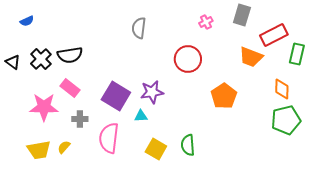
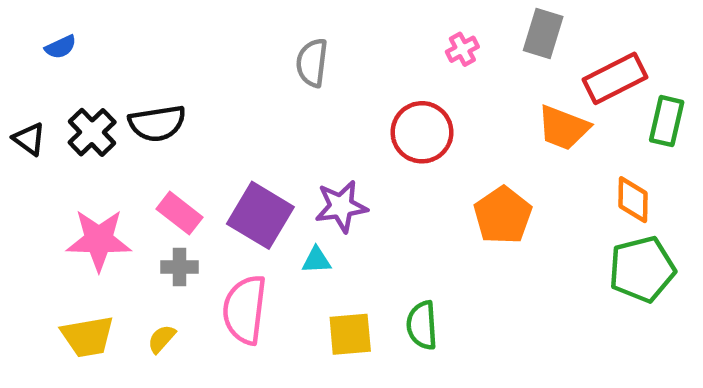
pink rectangle: (70, 88) -> (180, 213), moved
yellow semicircle: (64, 147) -> (162, 339), moved
yellow square: (156, 149) -> (350, 334), turned -35

